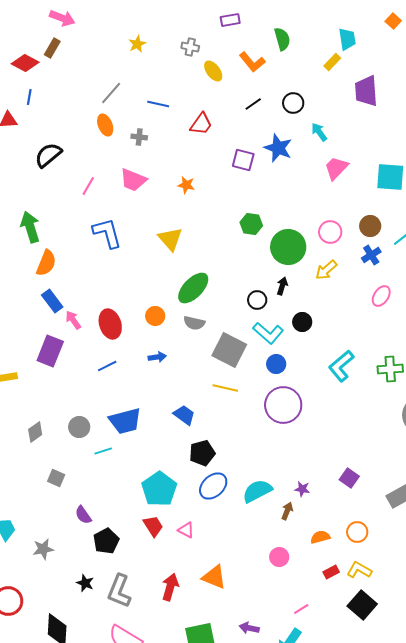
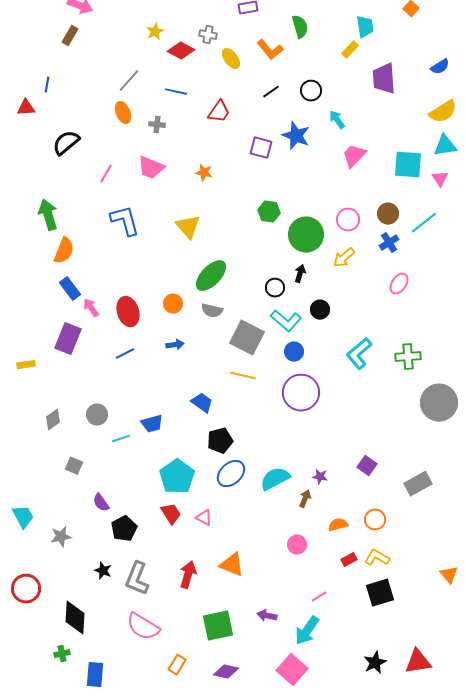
red diamond: (25, 63) -> (181, 51), moved
blue trapezoid: (125, 421) -> (152, 424), moved, size x0.7
black square: (362, 605) -> (380, 593), turned 32

